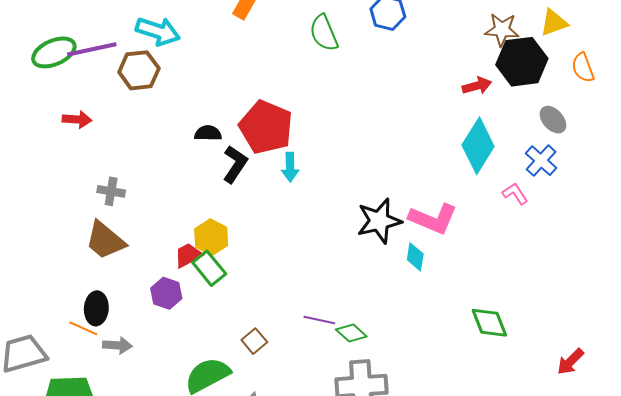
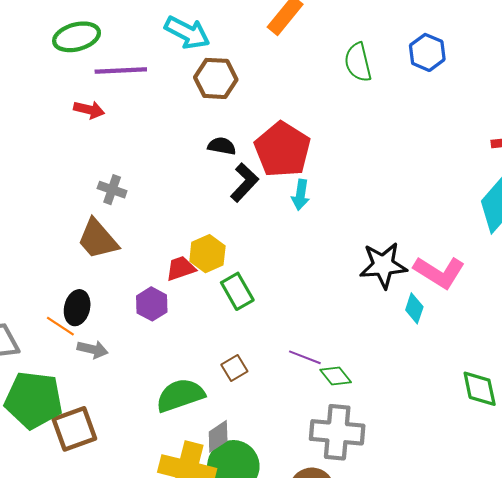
purple line: (92, 49) -> (121, 70), moved
brown hexagon: (139, 70) -> (216, 78), moved
green rectangle: (209, 268) -> (237, 291), moved

